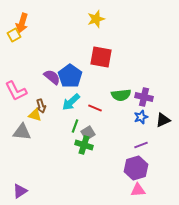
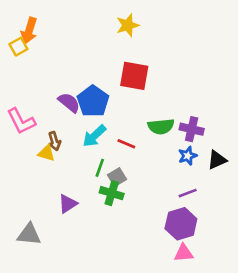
gray triangle: (22, 132) -> (29, 234), moved
purple triangle: (20, 191) -> (68, 204), moved

